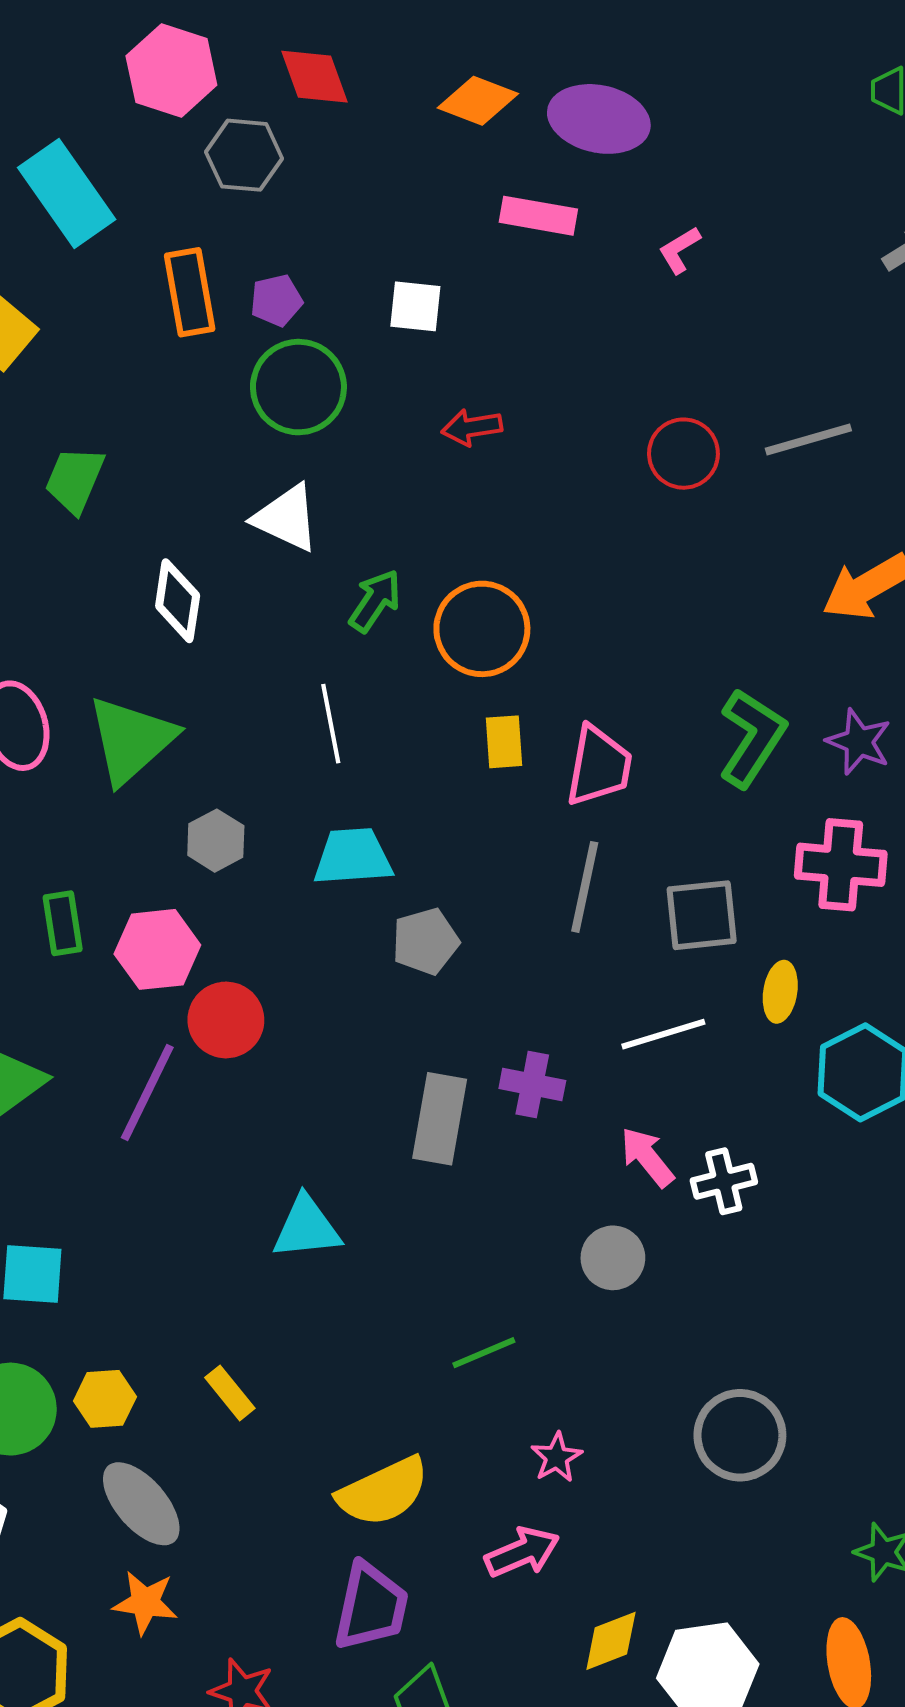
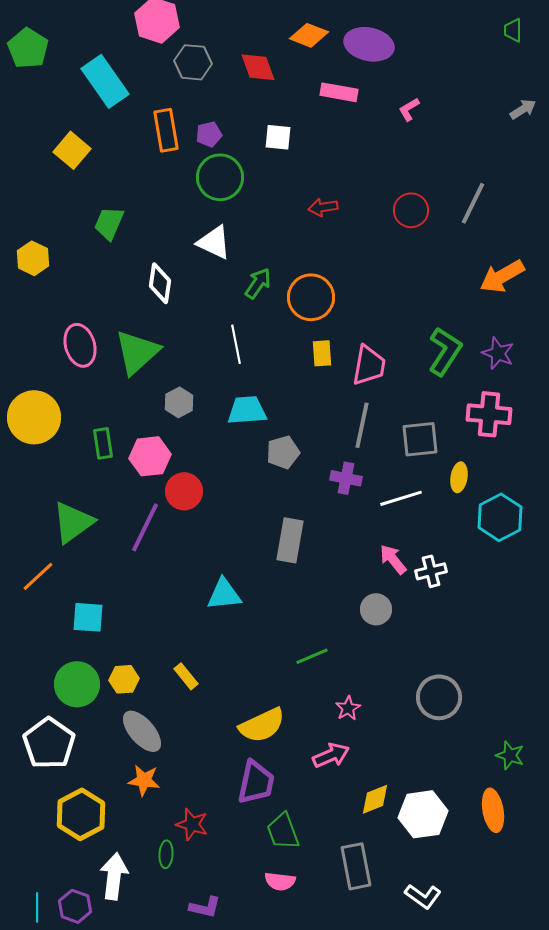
red diamond: (315, 77) -> (258, 67), moved
red arrow: (472, 427) -> (323, 207), moved
gray line: (808, 439) -> (473, 203), turned -48
purple cross: (532, 1084) -> (346, 478), moved

